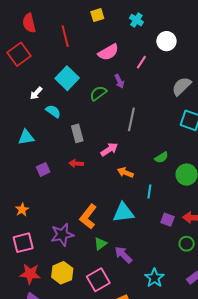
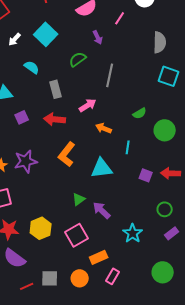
gray semicircle: (182, 86) -> (160, 42), turned 135
white arrow: (36, 93) -> (15, 39), moved
green semicircle: (98, 93) -> (78, 59), moved
red arrow: (76, 163) -> (55, 119), size x1.5
purple square: (43, 169) -> (22, 117), moved
orange L-shape: (88, 217) -> (67, 154), moved
purple star: (62, 235) -> (26, 161), moved
green circle: (187, 244) -> (165, 209), moved

